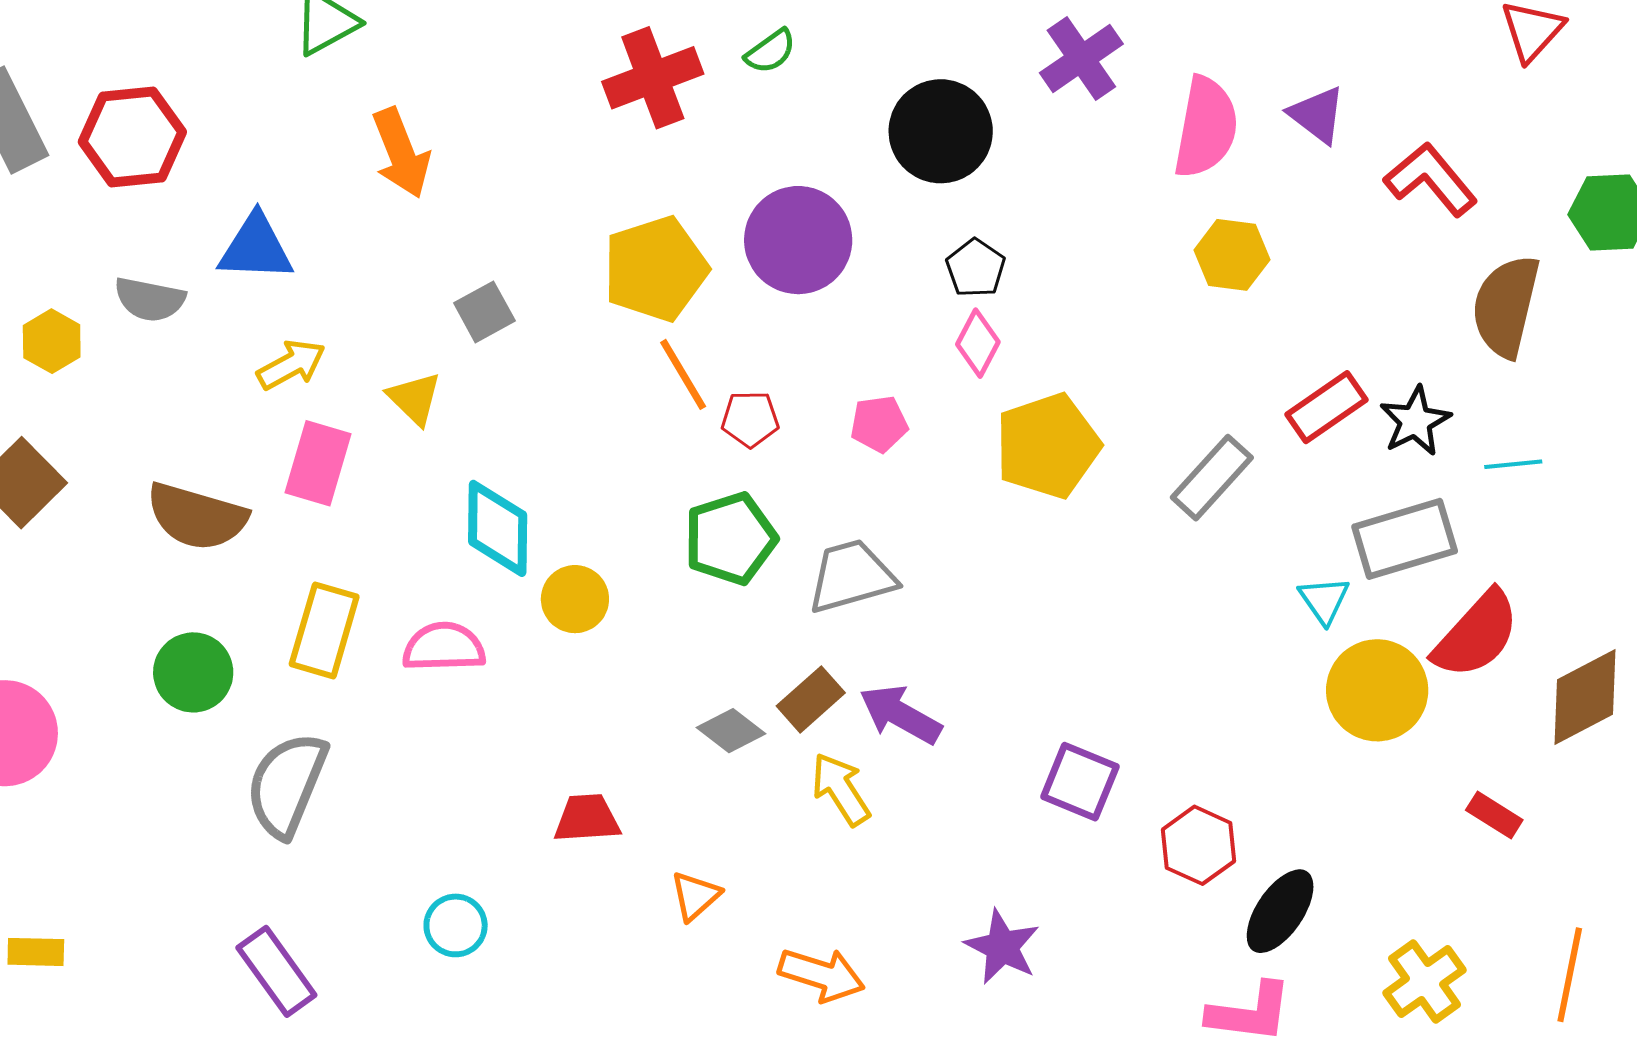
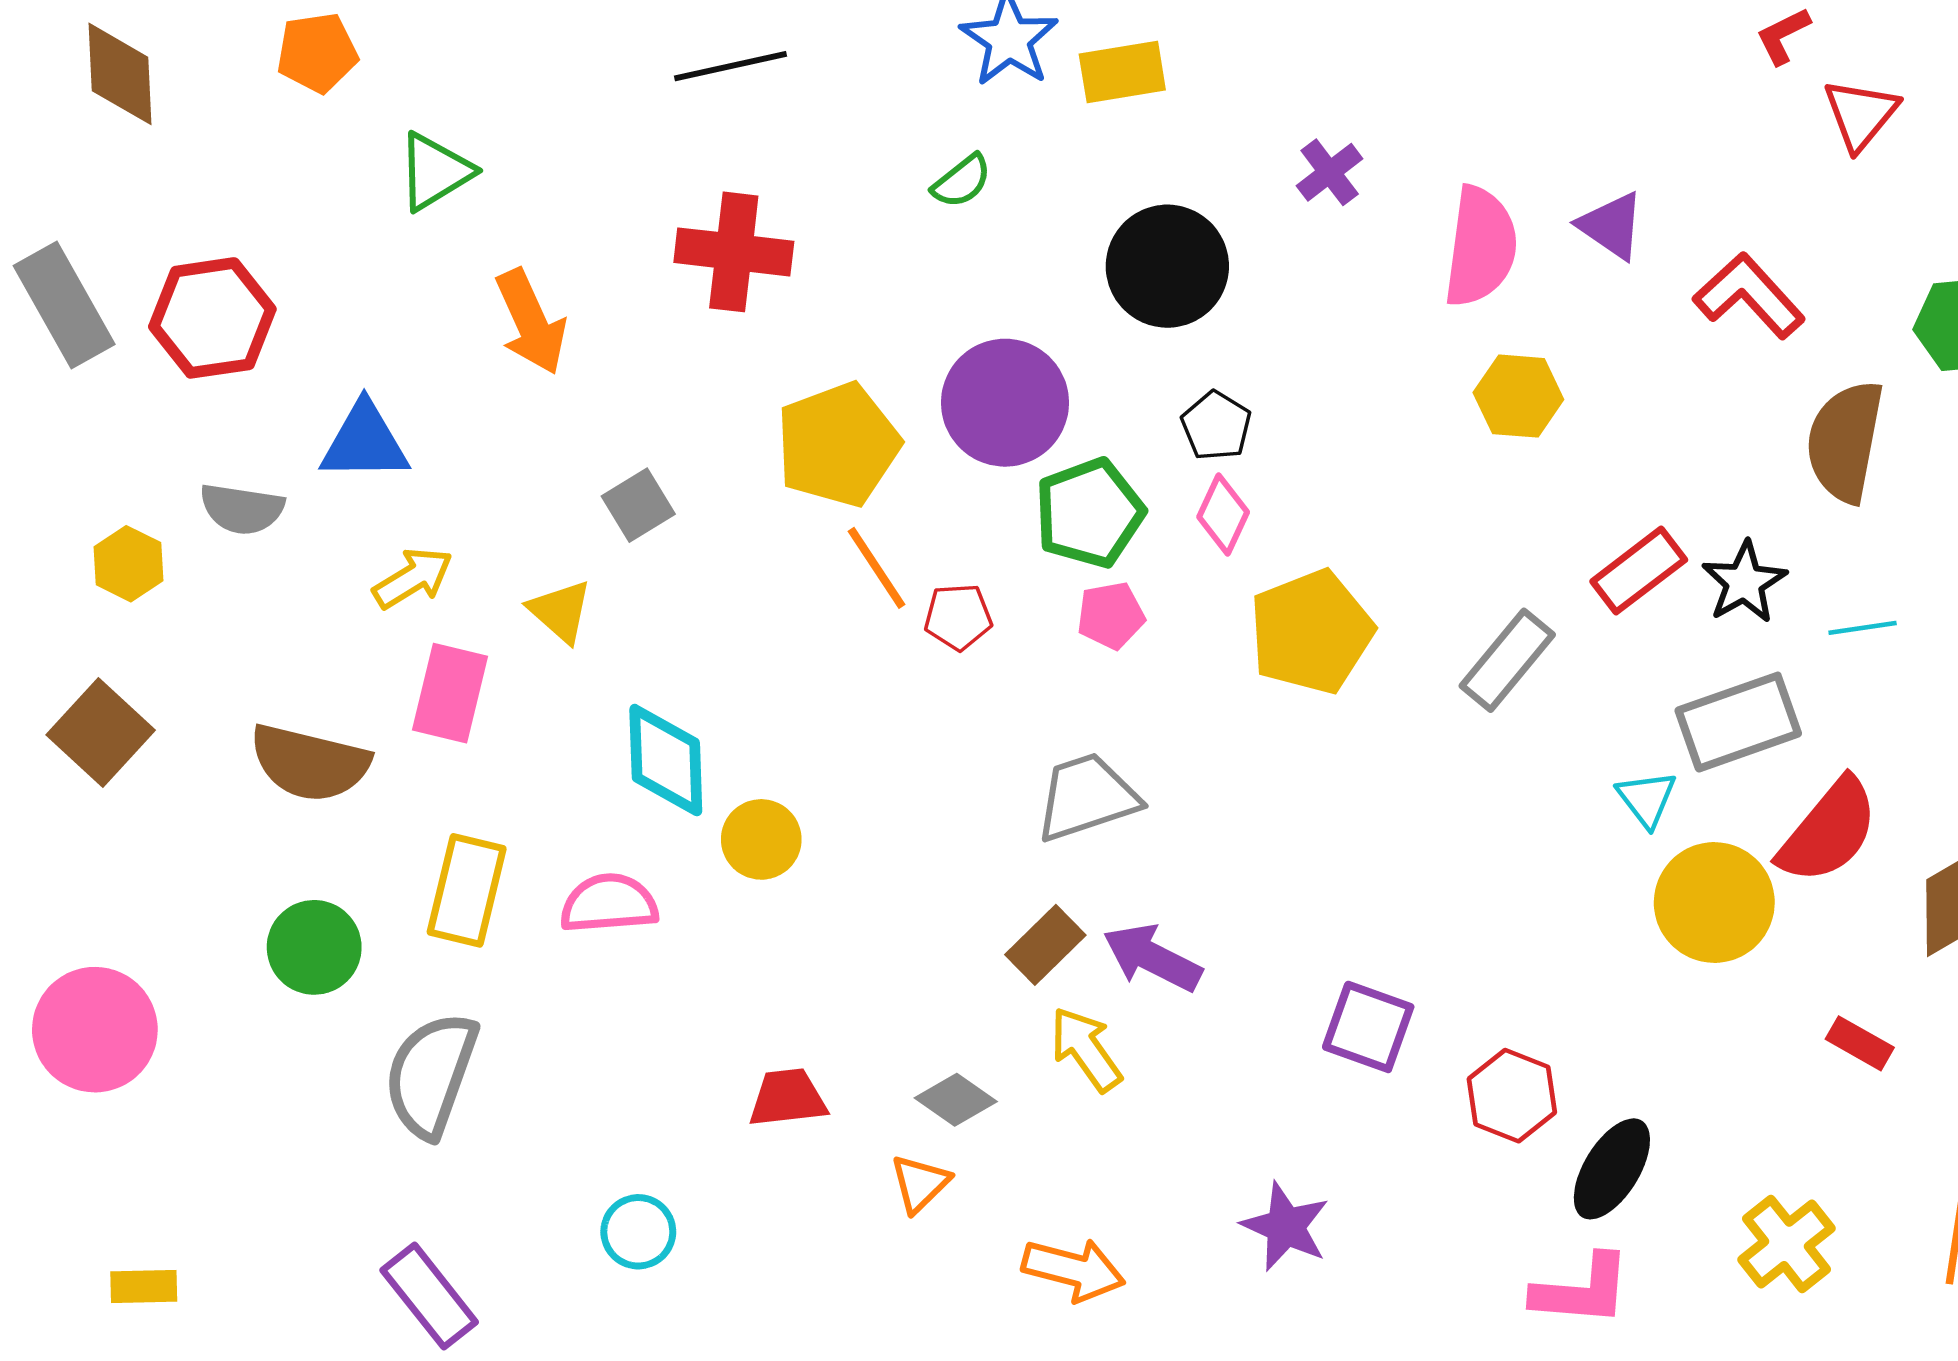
purple cross: (1081, 58) -> (1330, 172), size x0.7
red cross: (653, 78) -> (734, 252), moved, turned 30
green pentagon: (730, 539) -> (1089, 513), moved
gray diamond: (731, 731) -> (956, 1100), moved

